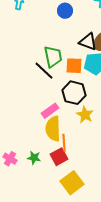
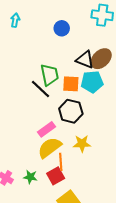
yellow star: (85, 115) -> (82, 144), moved, turned -30
yellow semicircle: (53, 129) -> (50, 148), turned 55

